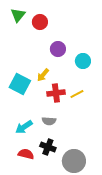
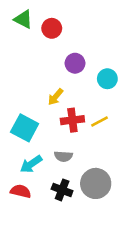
green triangle: (18, 15) -> (23, 19), turned -42
cyan square: (20, 84) -> (25, 128), moved
red semicircle: (26, 154) -> (21, 191), moved
gray circle: (74, 161) -> (96, 183), moved

